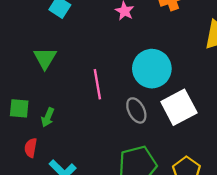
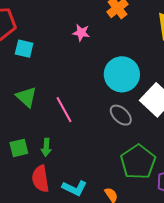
pink line: (97, 84) -> (64, 110), moved
red semicircle: (31, 148) -> (40, 179), size x1.5

